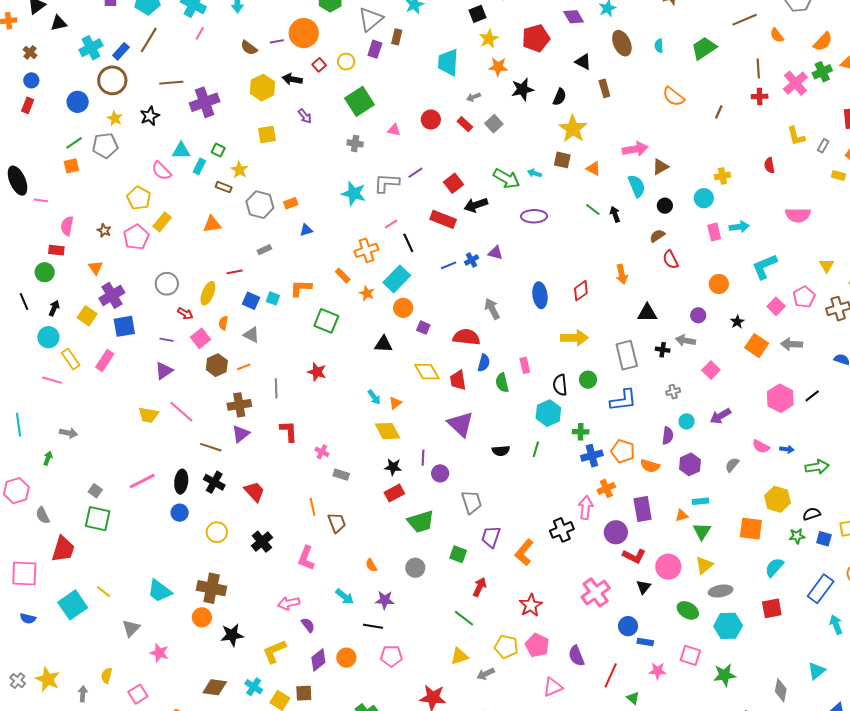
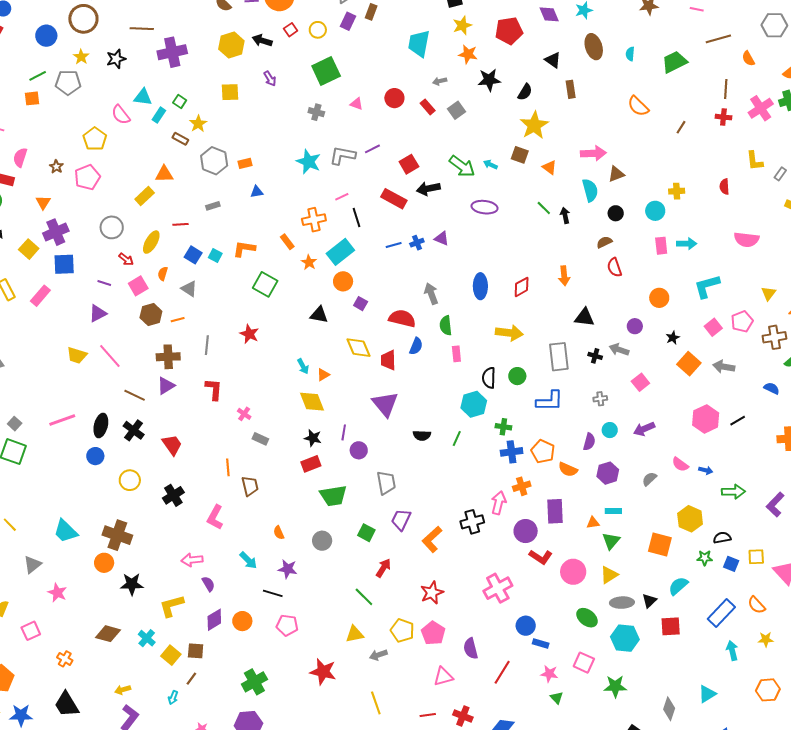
yellow rectangle: (162, 222) -> (145, 196), moved
green semicircle: (502, 383) -> (446, 325), moved
black triangle: (644, 587) -> (649, 601), moved
green triangle: (633, 698) -> (557, 698), moved

